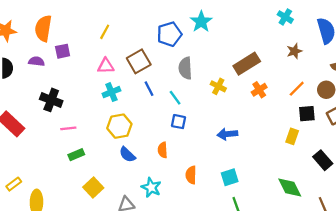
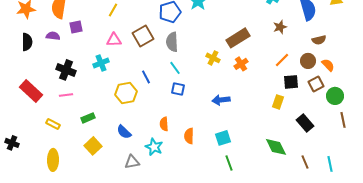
gray semicircle: (185, 68) -> (172, 42), moved
blue line: (149, 89) -> (146, 77), moved
orange cross: (259, 90) -> (241, 64), moved
cyan cross: (111, 92) -> (101, 63), moved
pink line: (68, 128) -> (66, 95), moved
orange semicircle: (163, 150) -> (164, 124), moved
blue semicircle: (127, 155) -> (124, 132), moved
yellow rectangle: (14, 184) -> (53, 124), moved, turned 64
yellow square: (93, 187) -> (93, 146), moved

